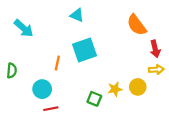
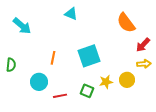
red arrow: (155, 49) -> (143, 45), turned 56
cyan square: (84, 50) -> (89, 56), moved
red line: (51, 109) -> (60, 96), moved

